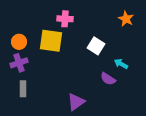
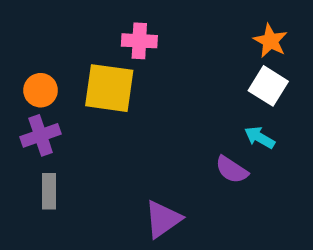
white square: (96, 46) -> (268, 86), moved

